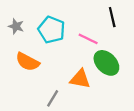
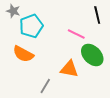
gray star: (16, 26) -> (13, 11), moved
cyan pentagon: (52, 30) -> (31, 26), moved, turned 30

